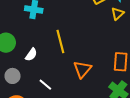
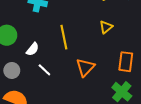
yellow triangle: (118, 14) -> (106, 27), moved
white line: (45, 85) -> (44, 70), moved

